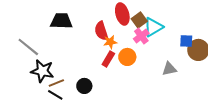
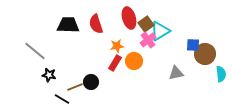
red semicircle: (101, 31) -> (96, 24), moved
black star: (42, 71) -> (49, 75), size x0.6
brown line: (56, 83) -> (75, 87), moved
black circle: (84, 86) -> (91, 82), moved

